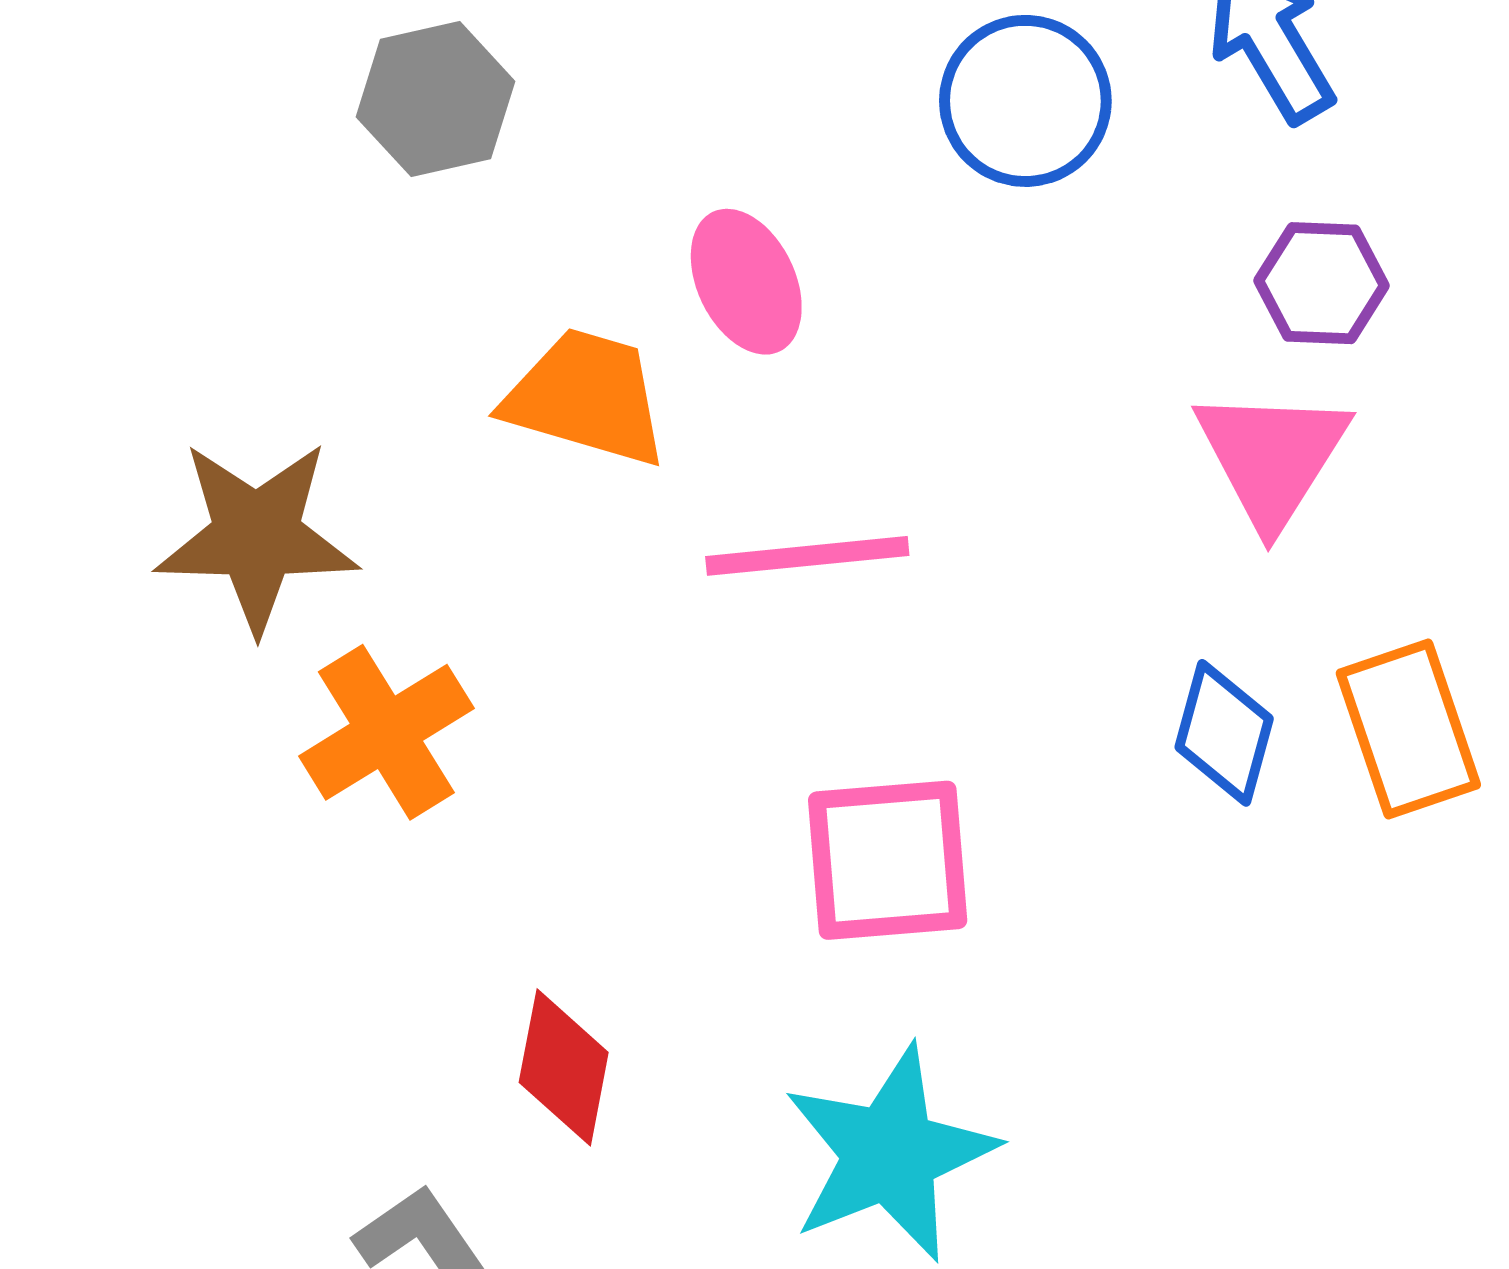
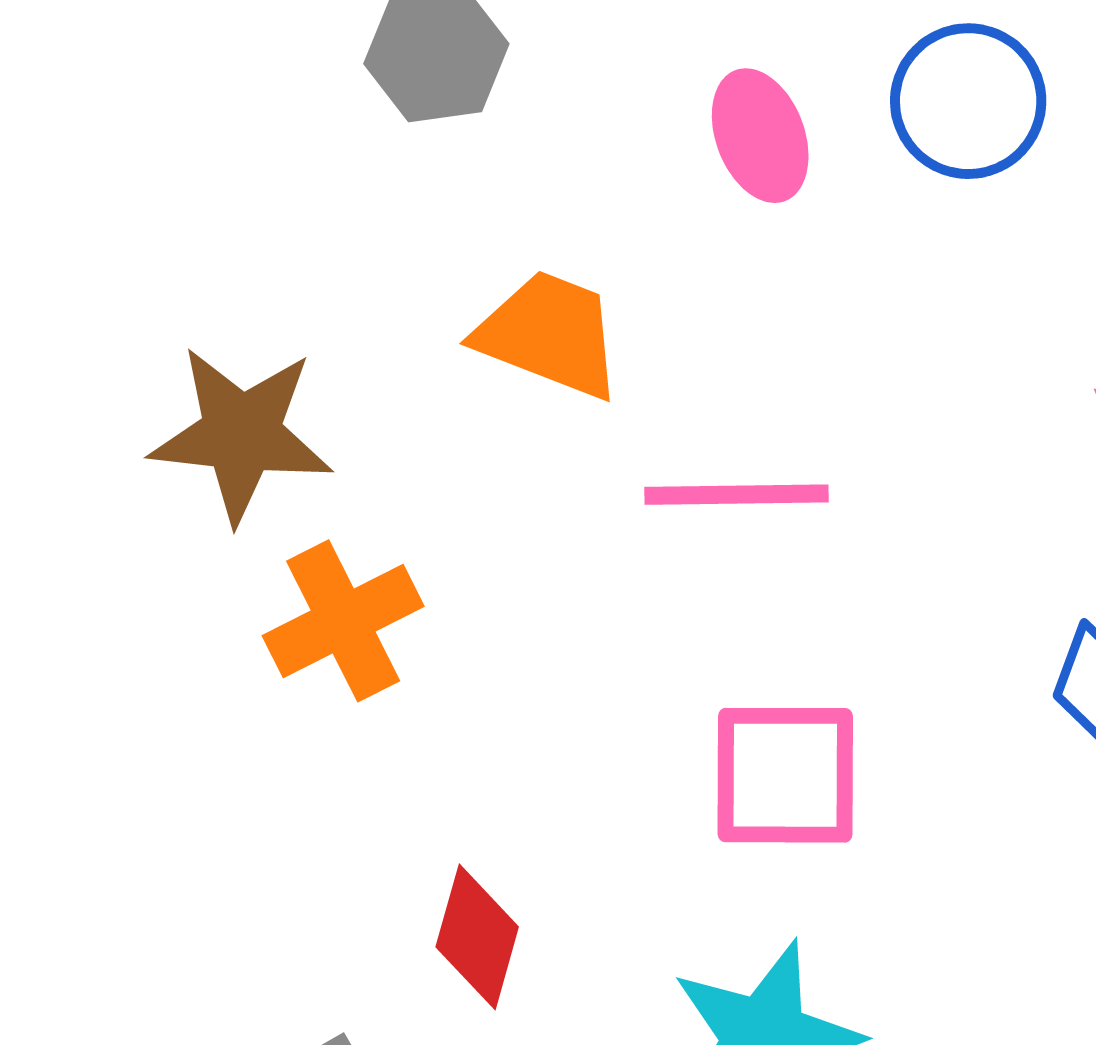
pink ellipse: (746, 282) -> (760, 136), moved

